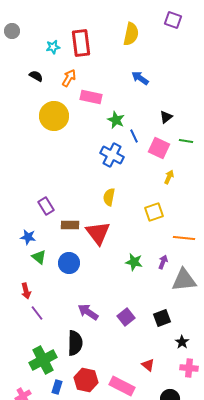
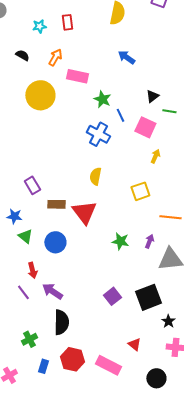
red rectangle: (81, 43) -> (67, 22), size x0.6
green line: (186, 141) -> (169, 111), moved
red arrow: (26, 291) -> (32, 270), moved
purple arrow: (88, 312) -> (52, 291), moved
black square: (162, 318) -> (148, 297), size x1.5
green cross: (43, 360) -> (29, 339), size x0.6

